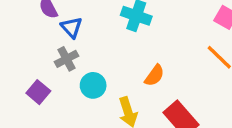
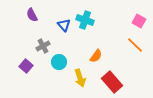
blue triangle: (71, 27) -> (64, 25), moved

